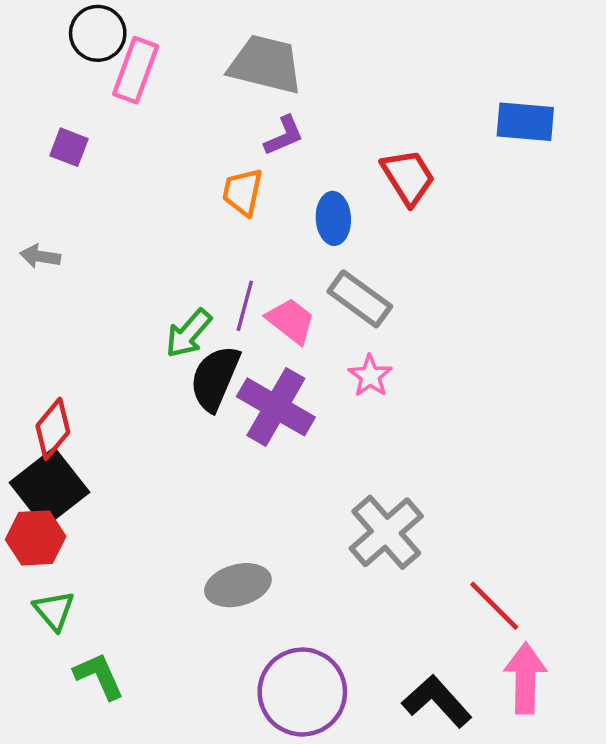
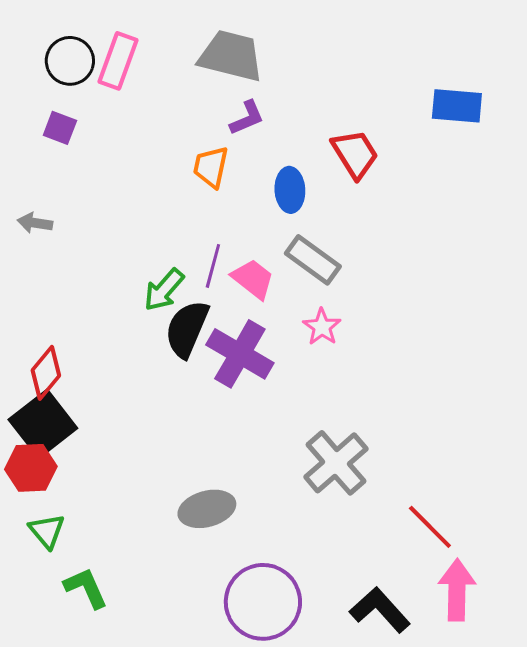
black circle: (98, 33) -> (70, 61), moved

